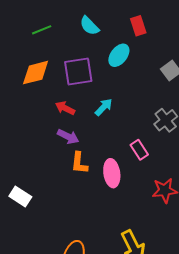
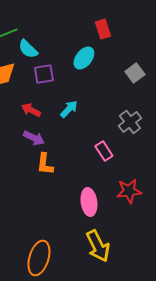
cyan semicircle: (89, 26) -> (28, 49), moved
purple square: (78, 72) -> (44, 74), size x0.7
pink ellipse: (112, 173) -> (89, 202), moved

